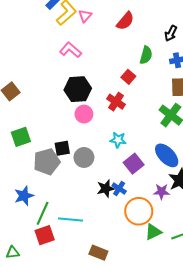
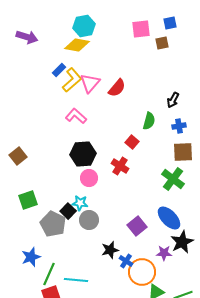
pink triangle: (85, 16) -> (90, 83), size x1.5
red semicircle: (125, 21) -> (117, 88), moved
cyan star: (118, 140) -> (80, 203), moved
black square: (62, 148) -> (68, 211), turned -35
gray pentagon: (47, 162) -> (53, 224), turned -30
blue cross: (119, 188) -> (126, 261), moved

